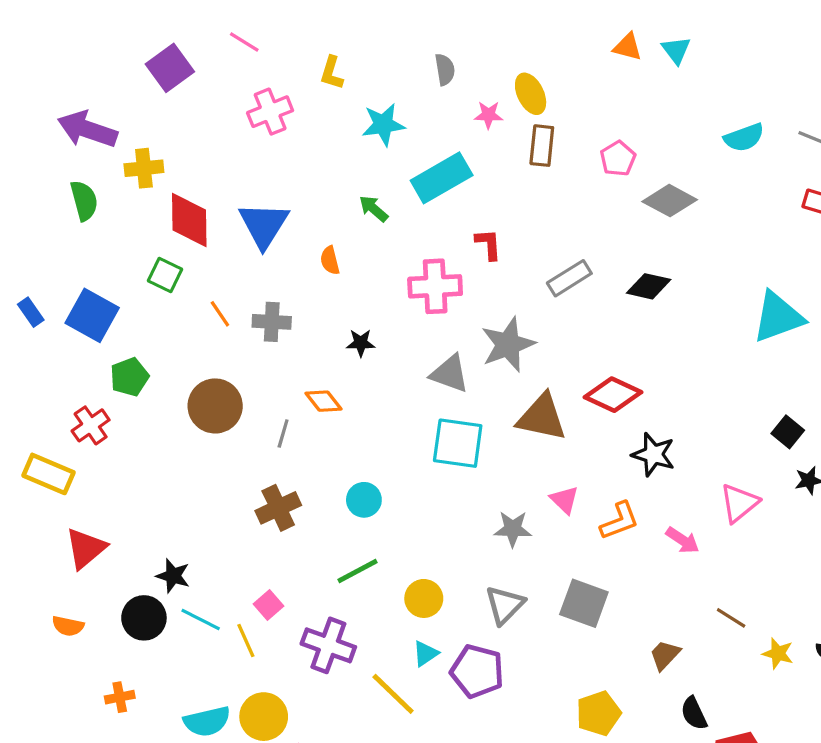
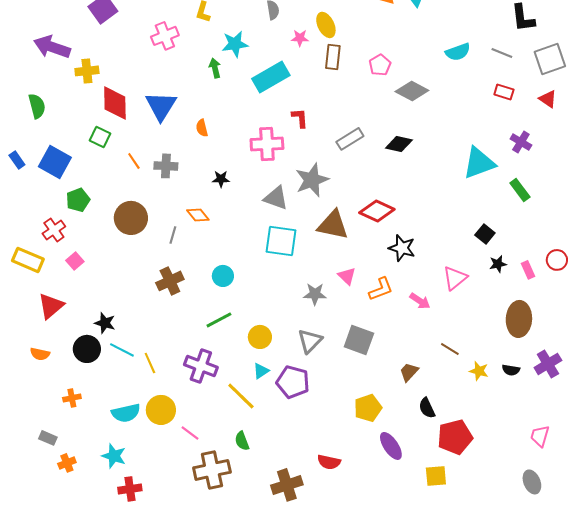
green semicircle: (84, 201) -> (37, 106), moved
green arrow: (374, 209) -> (215, 68), moved, turned 36
pink square: (268, 605) -> (75, 261), moved

